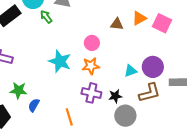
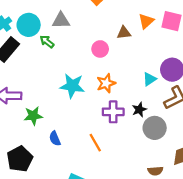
pink circle: (92, 43) -> (100, 49), moved
green star: (18, 90) -> (33, 116), moved
blue semicircle: (34, 105) -> (55, 139), turned -40

